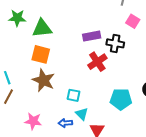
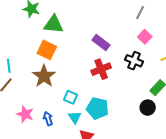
purple rectangle: (92, 36) -> (101, 43), turned 36
black cross: (115, 43) -> (134, 61), moved
cyan pentagon: (121, 99) -> (97, 108), moved
blue arrow: (65, 123) -> (48, 119), moved, turned 64

